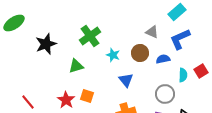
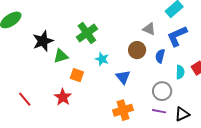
cyan star: (113, 55) -> (102, 59), moved
blue semicircle: (163, 59) -> (160, 56), turned -64
green triangle: (76, 66) -> (61, 56), moved
orange square: (87, 96) -> (77, 75), moved

